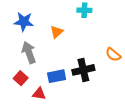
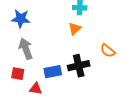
orange triangle: (57, 32) -> (75, 29), moved
red square: (21, 78) -> (18, 74), turned -32

